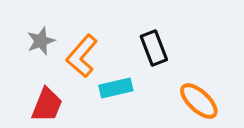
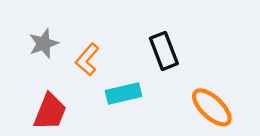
orange L-shape: (82, 56) -> (87, 59), size x0.7

